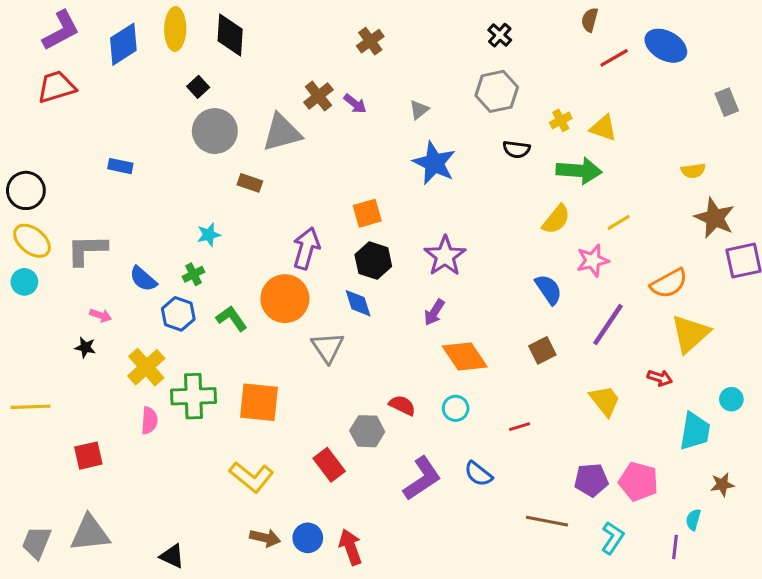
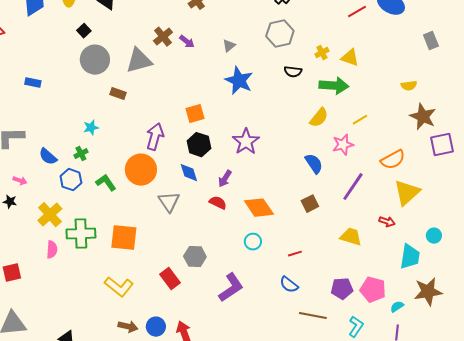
purple arrow: (434, 312) -> (225, 179), moved
yellow trapezoid: (605, 401) -> (351, 237), turned -35
red semicircle: (402, 405) -> (218, 203), moved
blue semicircle: (478, 474) -> (289, 285), moved
brown star: (722, 485) -> (428, 292), size x1.8
cyan semicircle: (693, 520) -> (397, 307), moved, turned 40

